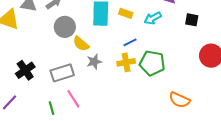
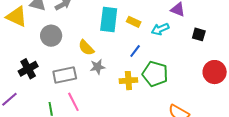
gray circle: (65, 27) -> (51, 36), moved
blue line: (130, 42) -> (135, 51), turned -32
yellow cross: (126, 62) -> (128, 81), moved

